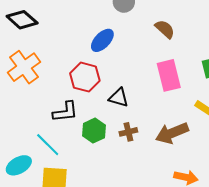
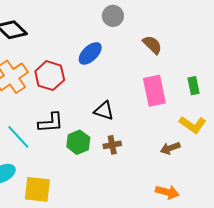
red hexagon: (85, 77) -> (50, 76), moved
brown arrow: (172, 133) -> (170, 148), moved, size x0.6
cyan line: (48, 145) -> (18, 137), moved

